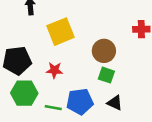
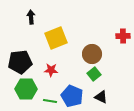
green square: (106, 75) -> (94, 74), turned 32
blue pentagon: (80, 102) -> (72, 96), turned 30

